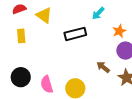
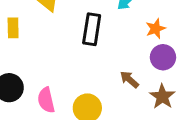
black rectangle: (75, 34) -> (92, 29), turned -70

